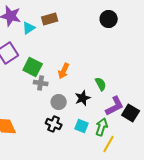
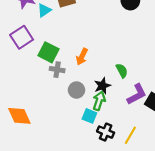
black cross: (54, 124) -> (106, 132), moved
cyan square: (82, 126) -> (89, 116), moved
green arrow: (102, 127) -> (99, 101), moved

